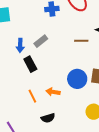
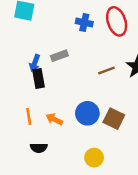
brown line: (81, 41) -> (106, 71), turned -40
blue arrow: (20, 45) -> (35, 63), moved

